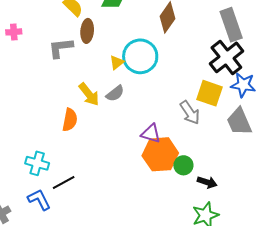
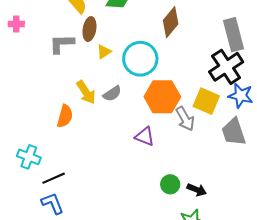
yellow triangle: (117, 62) -> (104, 52), moved
orange hexagon: (160, 154) -> (162, 97), moved
green circle: (183, 165) -> (170, 184), moved
blue L-shape: (39, 200) -> (52, 203), moved

